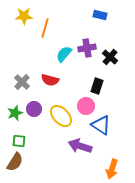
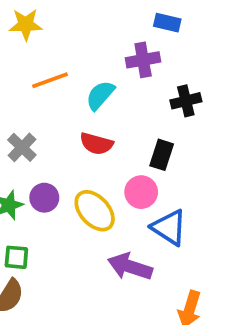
orange line: (45, 28) -> (50, 80), moved, turned 54
purple cross: (87, 48) -> (143, 60), moved
black cross: (110, 57) -> (186, 101), turned 35
red semicircle: (50, 80) -> (96, 144), moved

